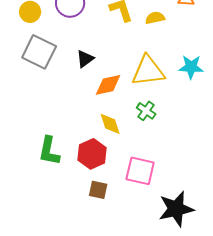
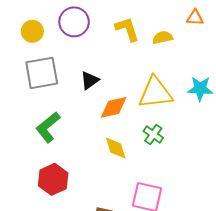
gray square: (39, 52) -> (42, 73), turned -36
green L-shape: (49, 151) -> (48, 127), moved, turned 40
red hexagon: (92, 154) -> (53, 179), moved

